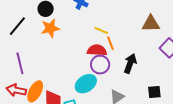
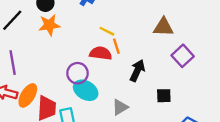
purple circle: (100, 65) -> (78, 73), moved
cyan ellipse: (86, 84) -> (86, 90), turned 60
black square: (154, 92) -> (164, 96), moved

